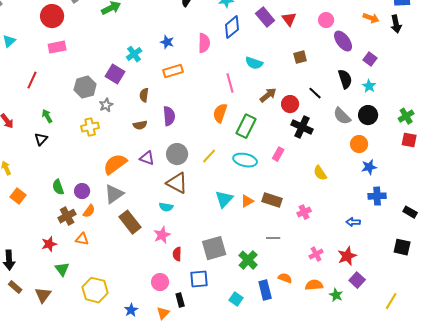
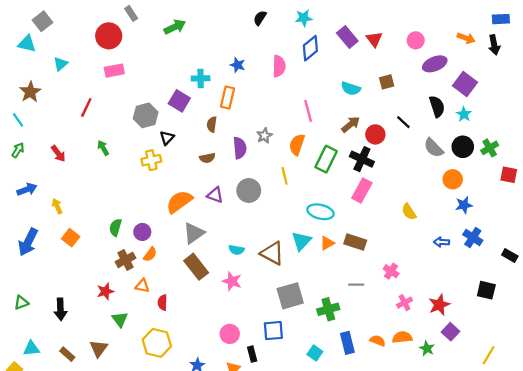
purple ellipse: (343, 41) -> (435, 64), turned -75
cyan cross: (134, 54) -> (201, 78), turned 35
purple square: (370, 59) -> (465, 84), size x1.5
cyan semicircle: (254, 63) -> (351, 89), moved
orange rectangle: (173, 71) -> (227, 97), moved, turned -60
gray star: (106, 105) -> (264, 136), moved
green cross: (406, 116) -> (490, 148), moved
black cross: (302, 127) -> (362, 159), moved
black triangle: (41, 139) -> (167, 138), moved
pink rectangle: (278, 154) -> (362, 190), size x1.5
yellow line: (209, 156) -> (285, 176), moved, turned -56
cyan ellipse: (245, 160) -> (320, 212), moved
brown triangle: (177, 183) -> (272, 253), moved
green semicircle: (58, 187) -> (115, 227), turned 35
gray triangle: (114, 194) -> (194, 233), moved
blue cross: (377, 196) -> (473, 238), turned 36
pink cross: (304, 212) -> (391, 271), moved, turned -32
blue arrow: (353, 222) -> (441, 242), moved
pink star: (162, 235) -> (232, 281), turned -30
black square: (402, 247) -> (486, 290), moved
red semicircle: (177, 254) -> (162, 303), moved
green cross: (248, 260) -> (328, 309), turned 30
orange semicircle: (285, 278) -> (378, 341), moved
brown rectangle: (15, 287) -> (67, 354), moved

